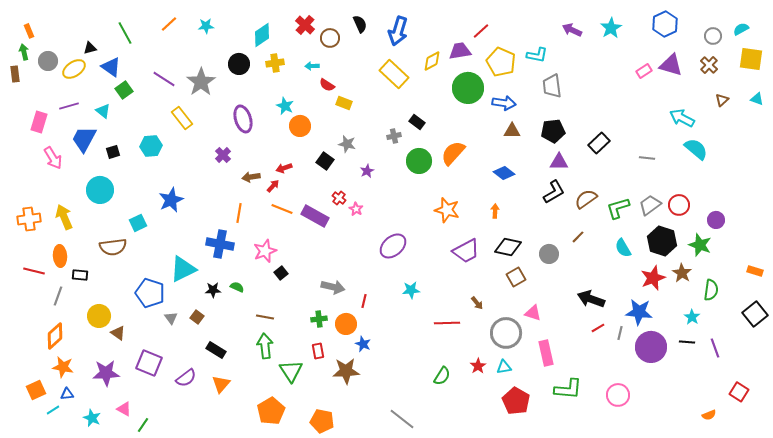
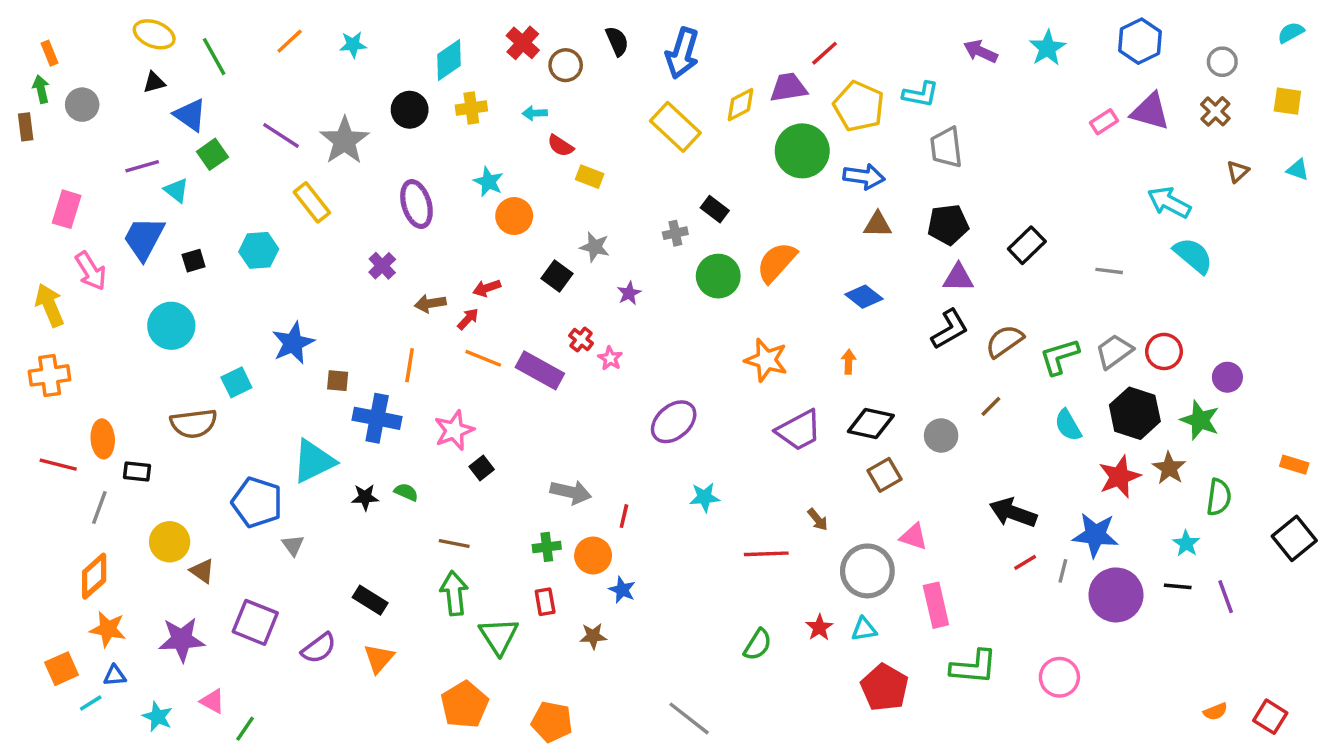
cyan semicircle: (741, 29) -> (1291, 33), moved
yellow square: (751, 59) -> (1287, 101), size x0.7
yellow ellipse: (74, 69) -> (154, 34), moved, turned 55
purple line: (69, 106) -> (142, 166), moved
yellow arrow: (64, 217) -> (50, 305), moved
brown square: (197, 317) -> (338, 381), moved, turned -32
brown star: (346, 371) -> (593, 636), size x0.6
red square: (739, 392) -> (1270, 717), moved

